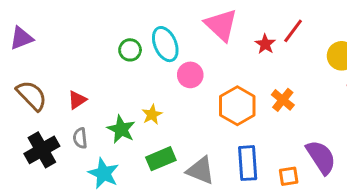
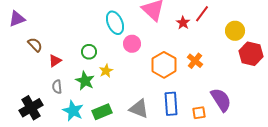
green circle: (130, 50) -> (89, 52), moved
brown semicircle: (32, 95) -> (35, 45), moved, size x0.7
black cross: (42, 150) -> (31, 108), moved
green rectangle: (161, 159) -> (102, 112), moved

